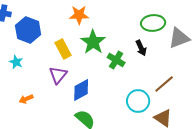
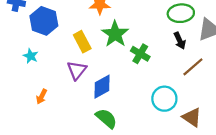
black arrow: (141, 48) -> (180, 41), moved
brown line: (164, 84) -> (193, 67), moved
orange arrow: (26, 99) -> (42, 97), turned -40

